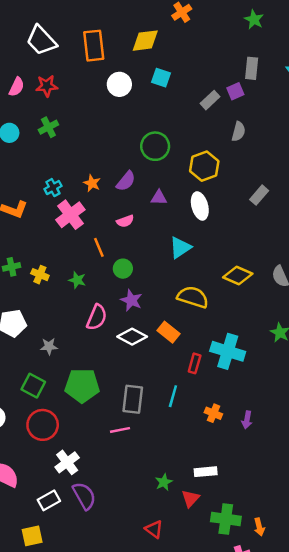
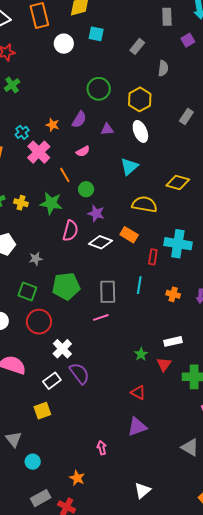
purple square: (235, 91) -> (188, 40), moved
green star: (77, 280) -> (51, 203), size x1.6

